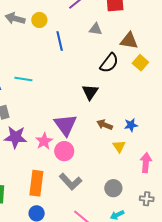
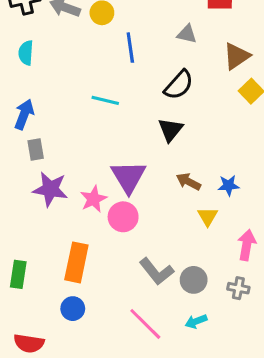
brown triangle: (129, 41) -> (237, 56), turned -48
black semicircle: (109, 63) -> (179, 85), moved
cyan line: (23, 79) -> (105, 100), moved
gray L-shape: (70, 182) -> (157, 271), moved
gray cross: (147, 199) -> (238, 288), moved

